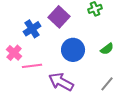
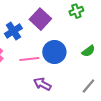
pink line: (32, 66) -> (29, 59), moved
purple arrow: (61, 82) -> (42, 84), size x0.7

